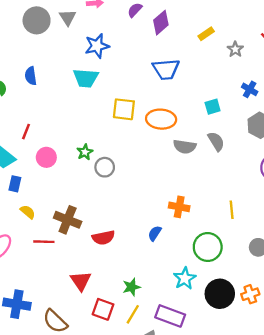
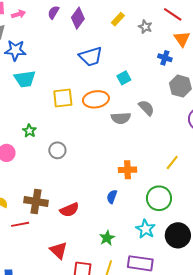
blue star: (97, 46) -> (15, 50), moved, turned 30
cyan square: (213, 107) -> (124, 78), moved
green star: (85, 152) -> (29, 131), moved
yellow line: (232, 210) -> (172, 163), turned 56
green star: (131, 287) -> (107, 238), moved

